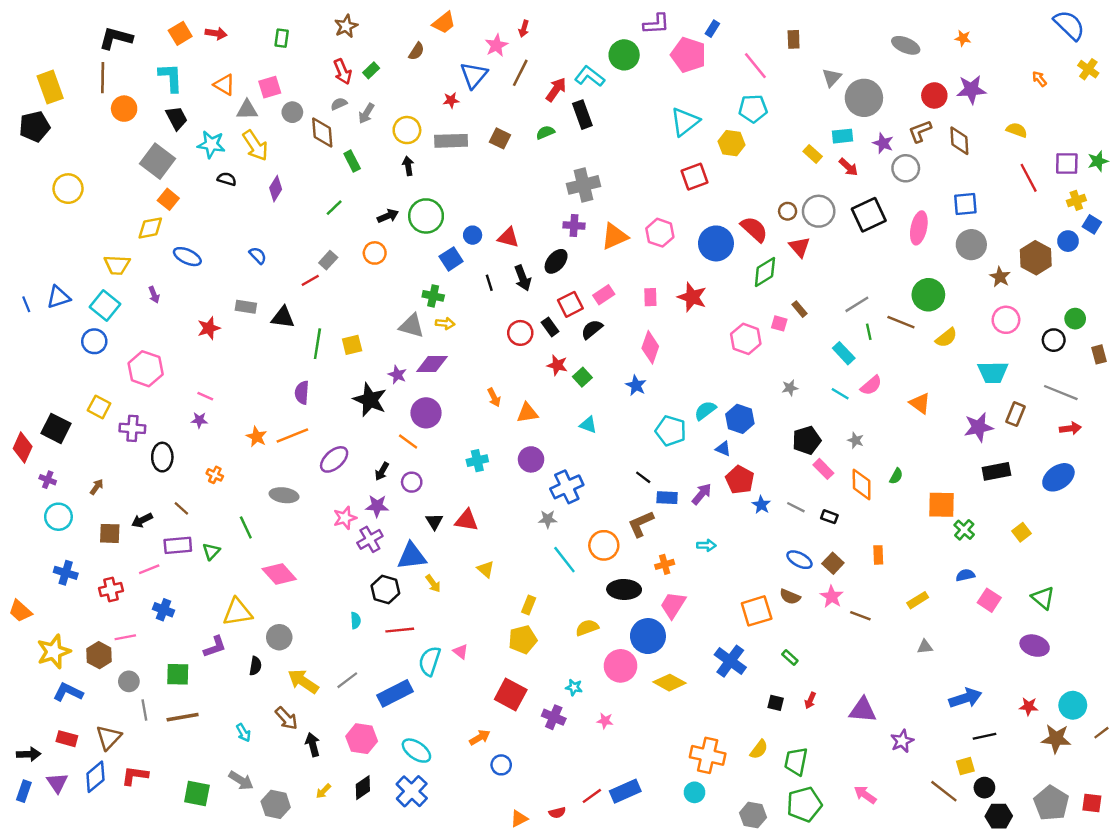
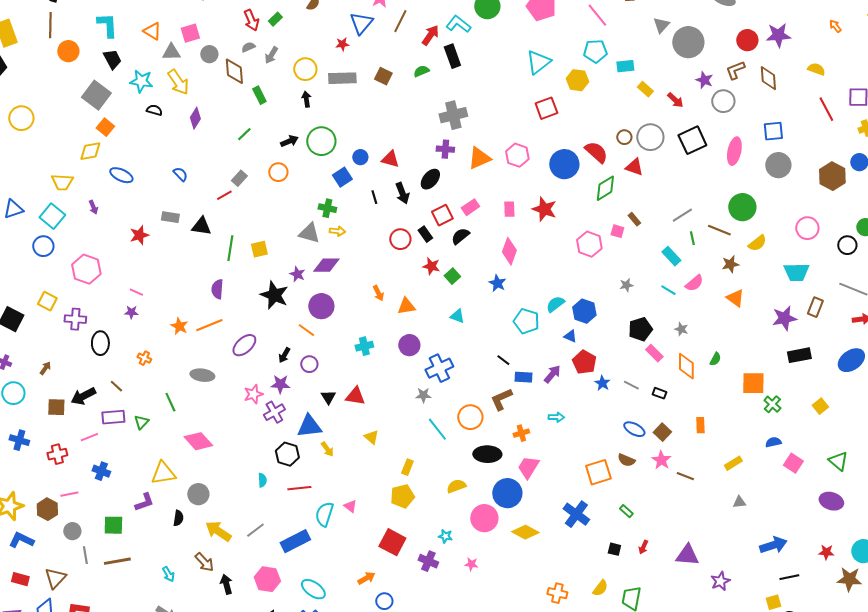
cyan rectangle: (842, 136) -> (625, 66), moved
red triangle: (800, 247) -> (634, 167), turned -30
brown star: (1000, 277) -> (730, 264), moved, turned 30
black arrow: (142, 520) -> (83, 396), size x1.4
orange cross: (708, 755) -> (557, 593), size x0.7

